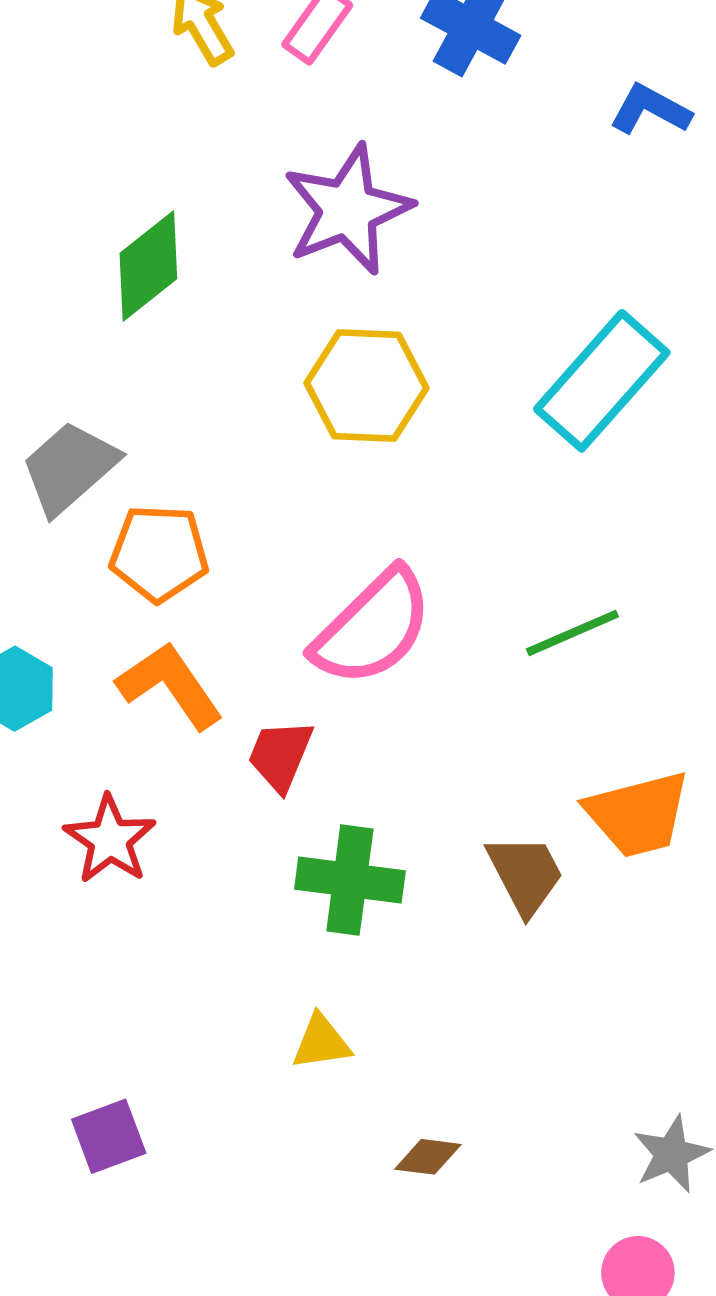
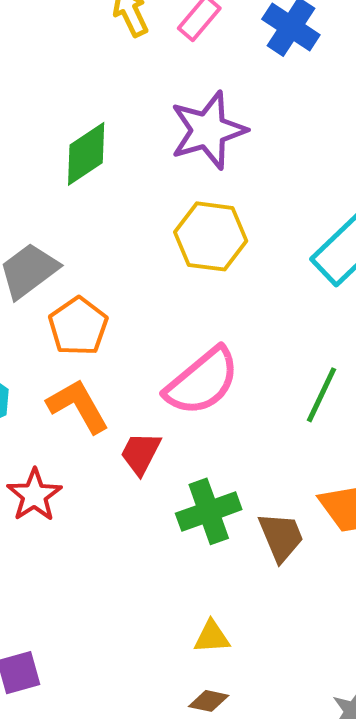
orange pentagon: (159, 553) -> (78, 326), turned 30
green line: (572, 633) -> (321, 395), turned -46
green cross: (350, 880) -> (209, 511), moved, turned -32
yellow triangle: (321, 1042) -> (212, 637), moved

